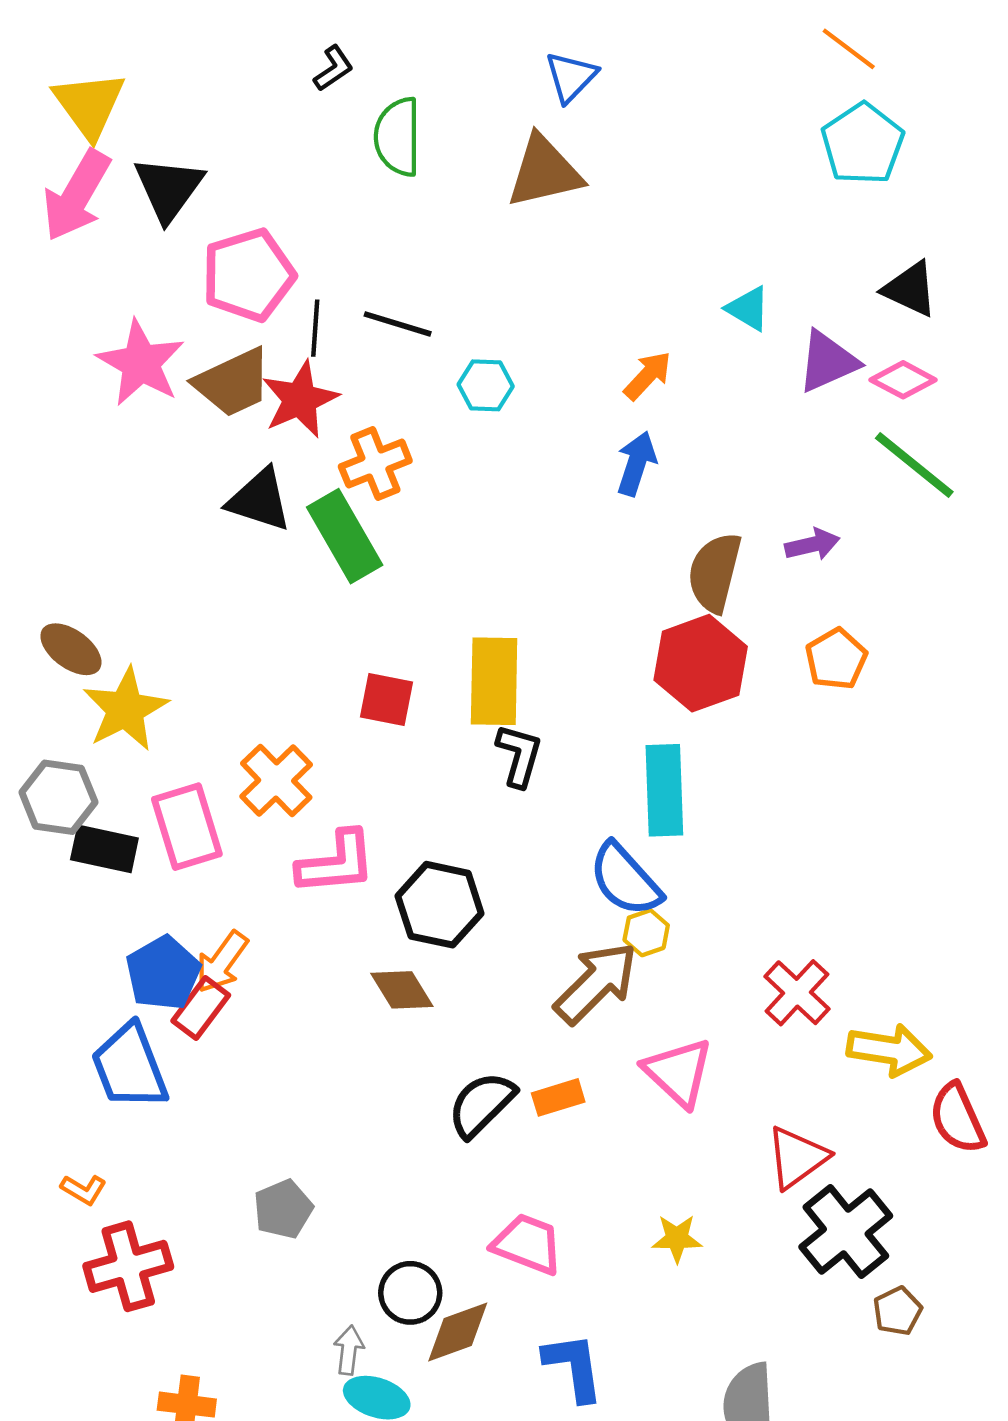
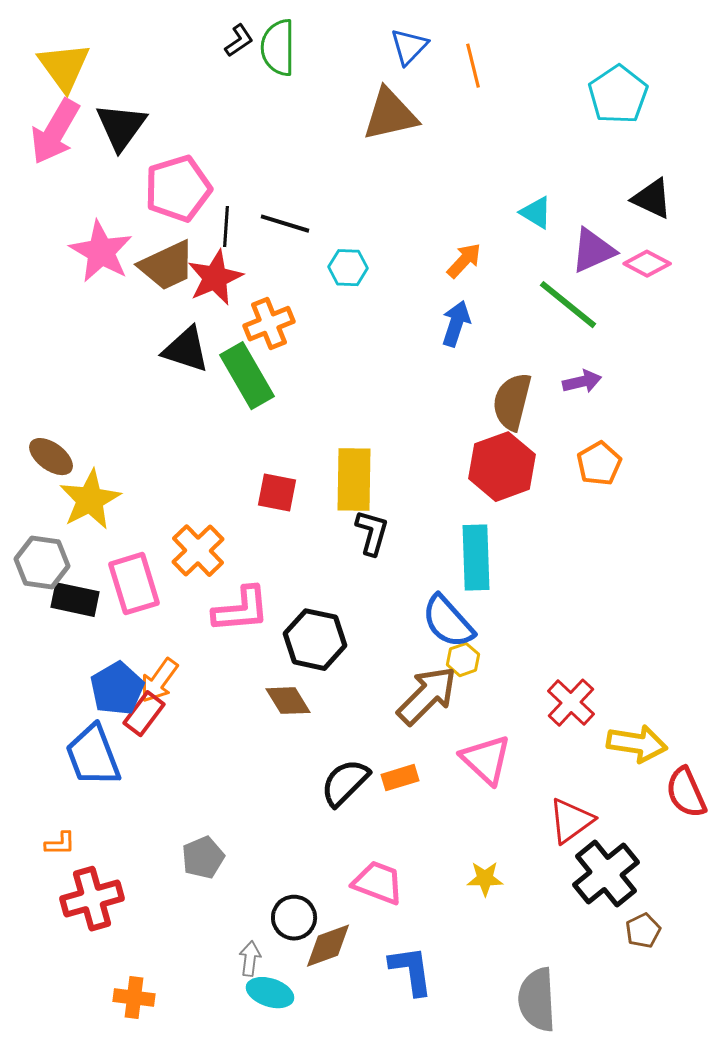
orange line: (849, 49) -> (473, 66), moved, turned 39
green semicircle: (398, 137) -> (278, 48), moved
green line: (914, 465) -> (568, 305), moved
orange L-shape: (84, 1190) -> (60, 844), turned -32

